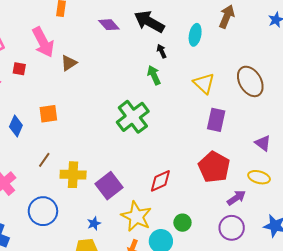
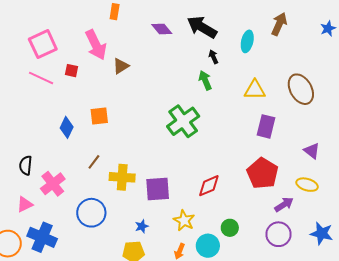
yellow triangle: (204, 83) -> (255, 90), turned -45
purple square: (109, 186) -> (158, 189), turned 32
yellow star: (136, 216) -> (184, 220), size x0.7

